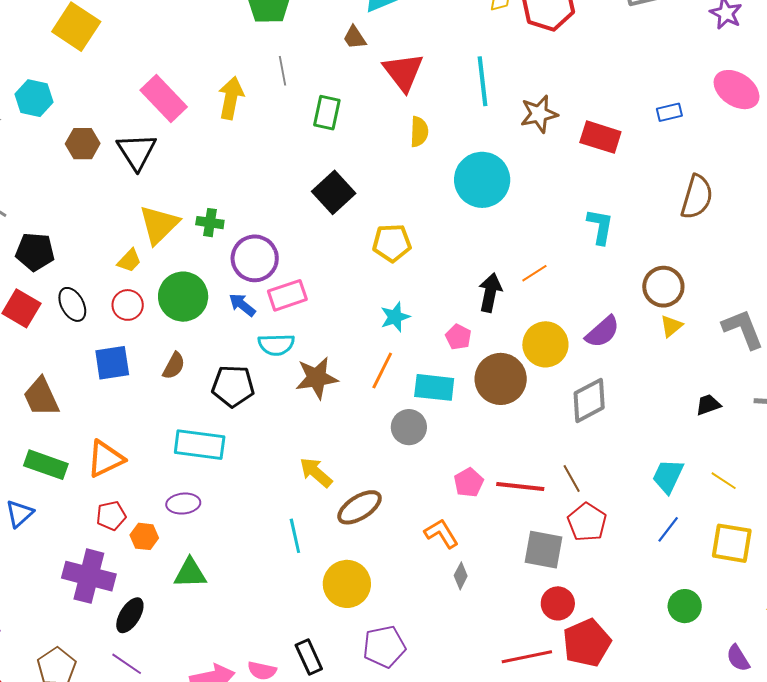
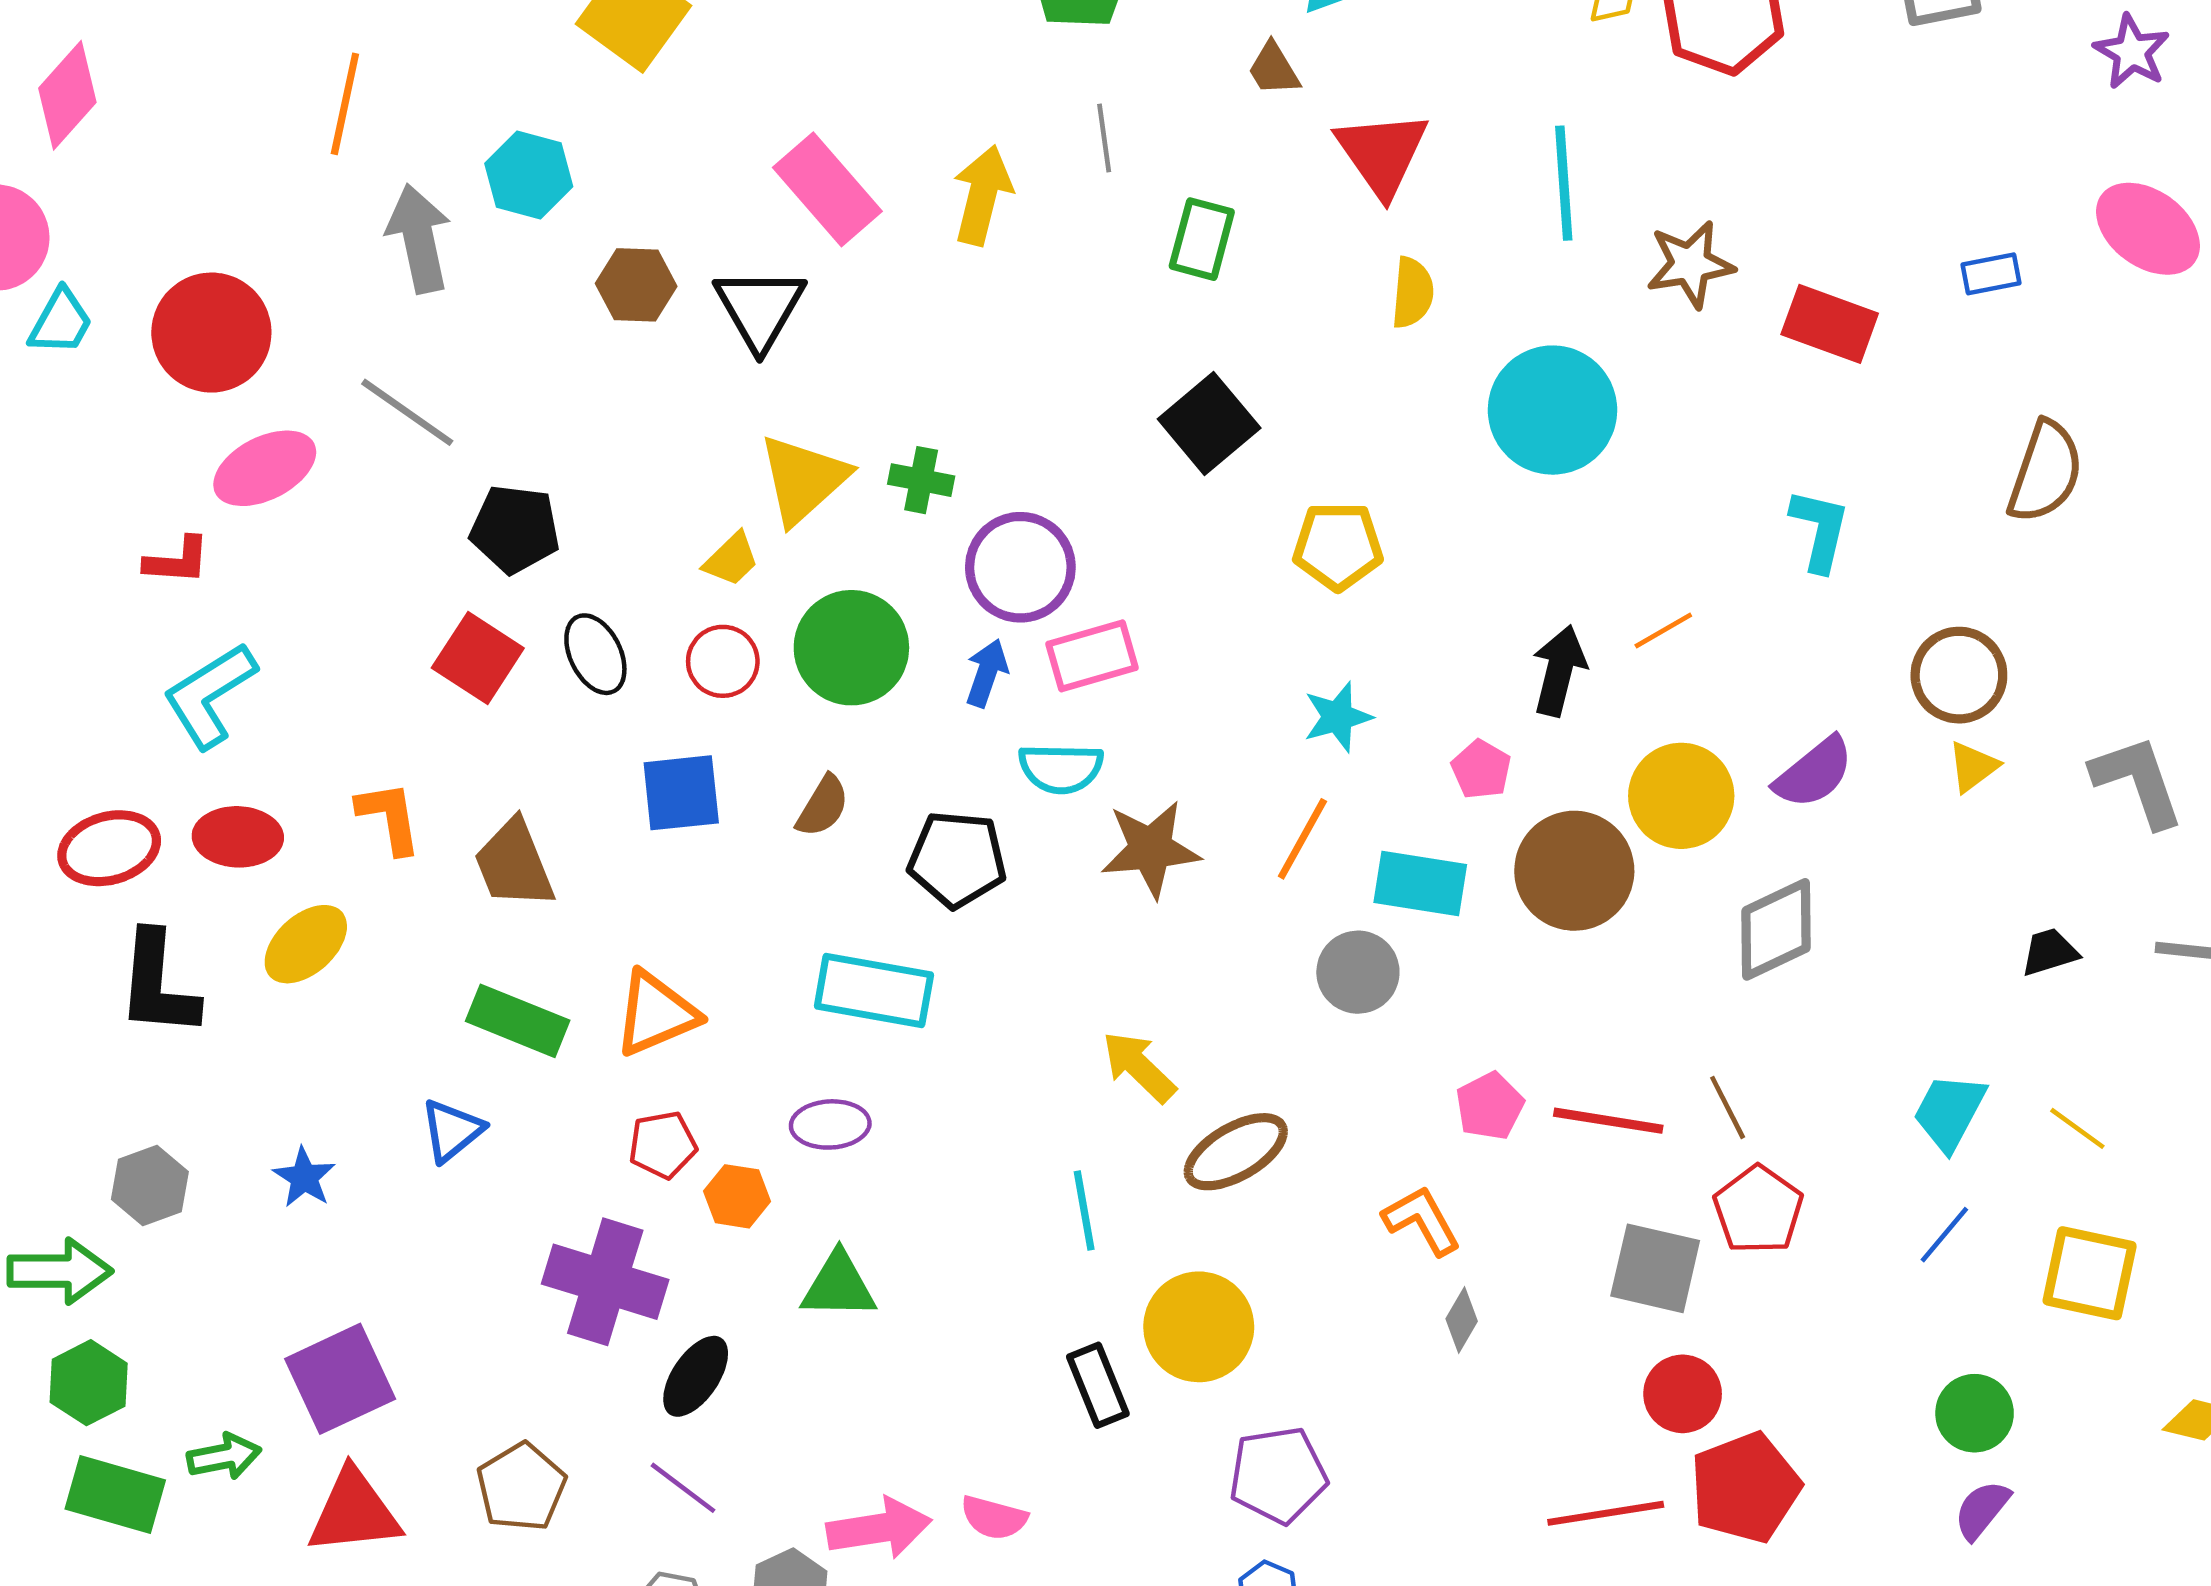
blue arrow: (242, 305) -> (987, 673), turned 68
black rectangle: (309, 657) -> (1098, 1385), moved
purple semicircle: (738, 658) -> (1982, 1510), moved, turned 68

